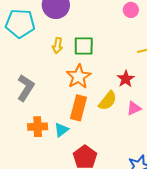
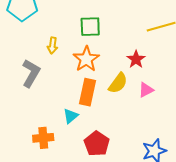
yellow arrow: (57, 46) -> (53, 45), moved
orange cross: (38, 127) -> (43, 138), moved

